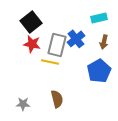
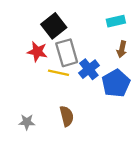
black square: (31, 22) -> (54, 26), moved
blue cross: (76, 39) -> (89, 69), moved
gray rectangle: (57, 45) -> (67, 53), turned -30

